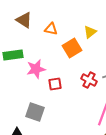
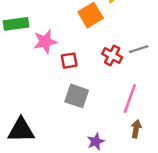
gray square: (35, 112) -> (77, 96), moved

